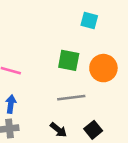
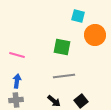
orange circle: (103, 68) -> (95, 35), moved

